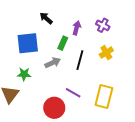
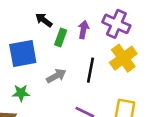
purple cross: (103, 25) -> (116, 24), size x1.5
green rectangle: (63, 43) -> (61, 38), moved
yellow cross: (106, 53) -> (123, 58), size x1.5

